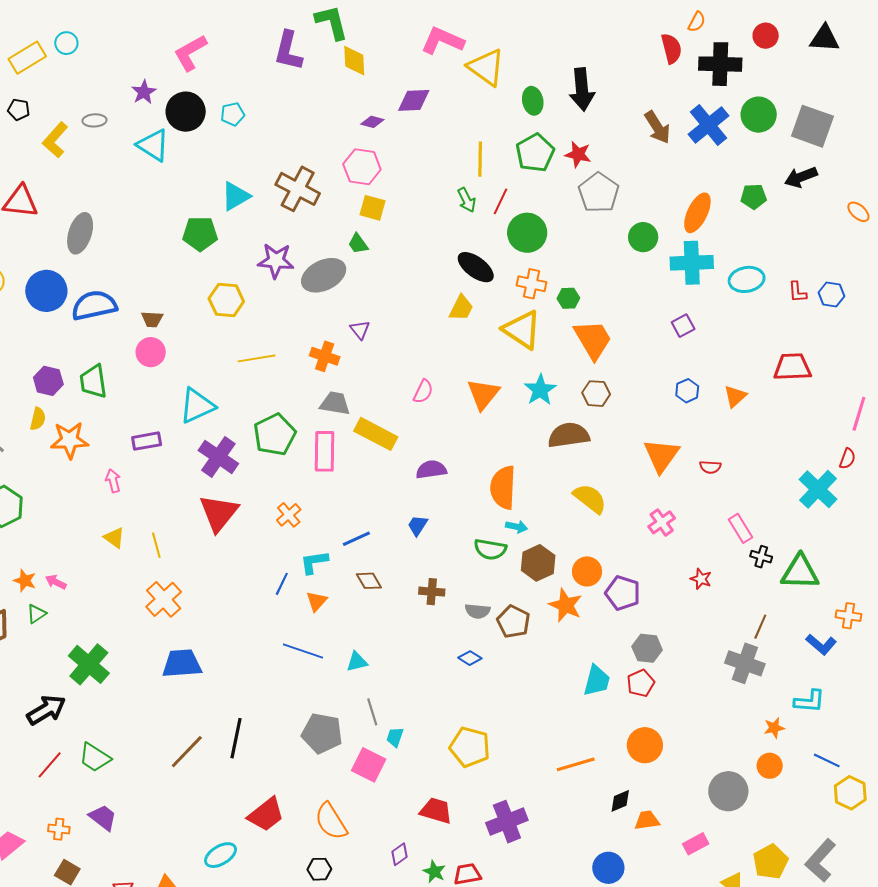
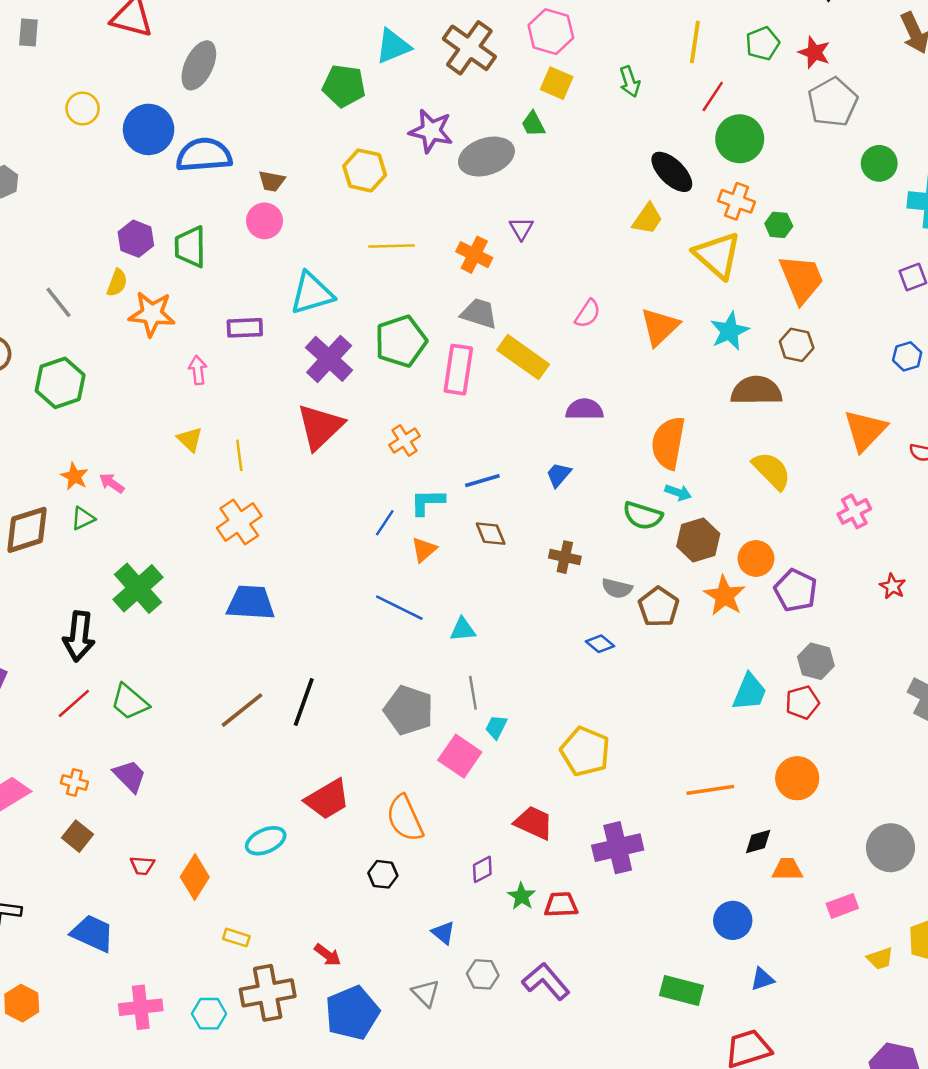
green pentagon: (535, 153) -> (763, 43), size x0.7
green arrow: (467, 200) -> (630, 82), moved
black arrow: (46, 710) -> (79, 636), turned 120

